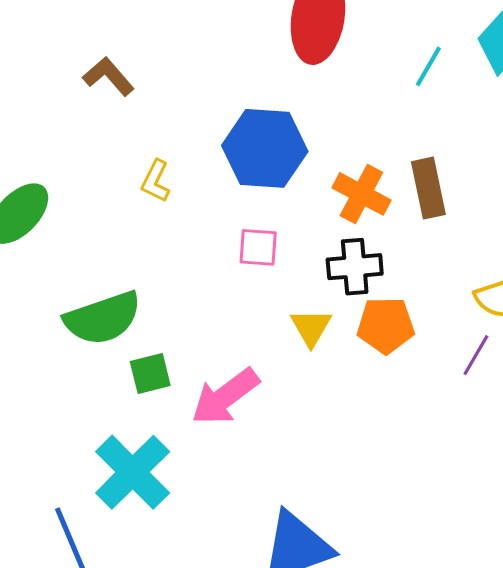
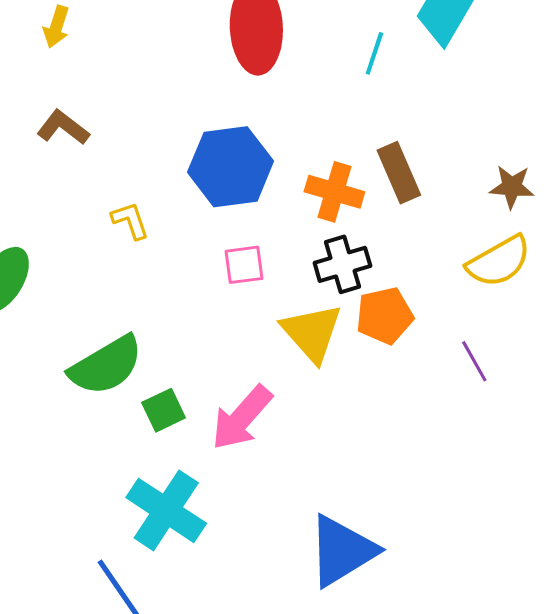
yellow L-shape: (156, 181) -> (130, 221), turned 147
yellow triangle: (311, 327) -> (312, 333), size x1.5
purple line: (476, 355) -> (474, 361), moved, turned -48

